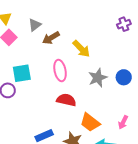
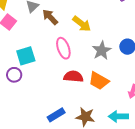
brown arrow: (51, 38) -> (50, 17), turned 84
orange trapezoid: (90, 122) -> (99, 81), moved

